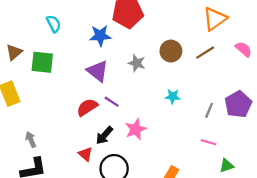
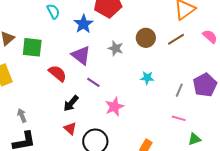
cyan semicircle: (54, 24) -> (53, 11), moved
blue star: (100, 36) -> (83, 24), turned -30
red semicircle: (87, 107) -> (57, 73), moved, turned 72
black arrow: (104, 135) -> (71, 103), moved

